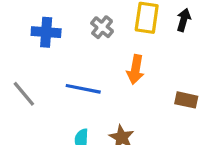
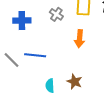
blue line: (83, 89) -> (35, 55), moved

